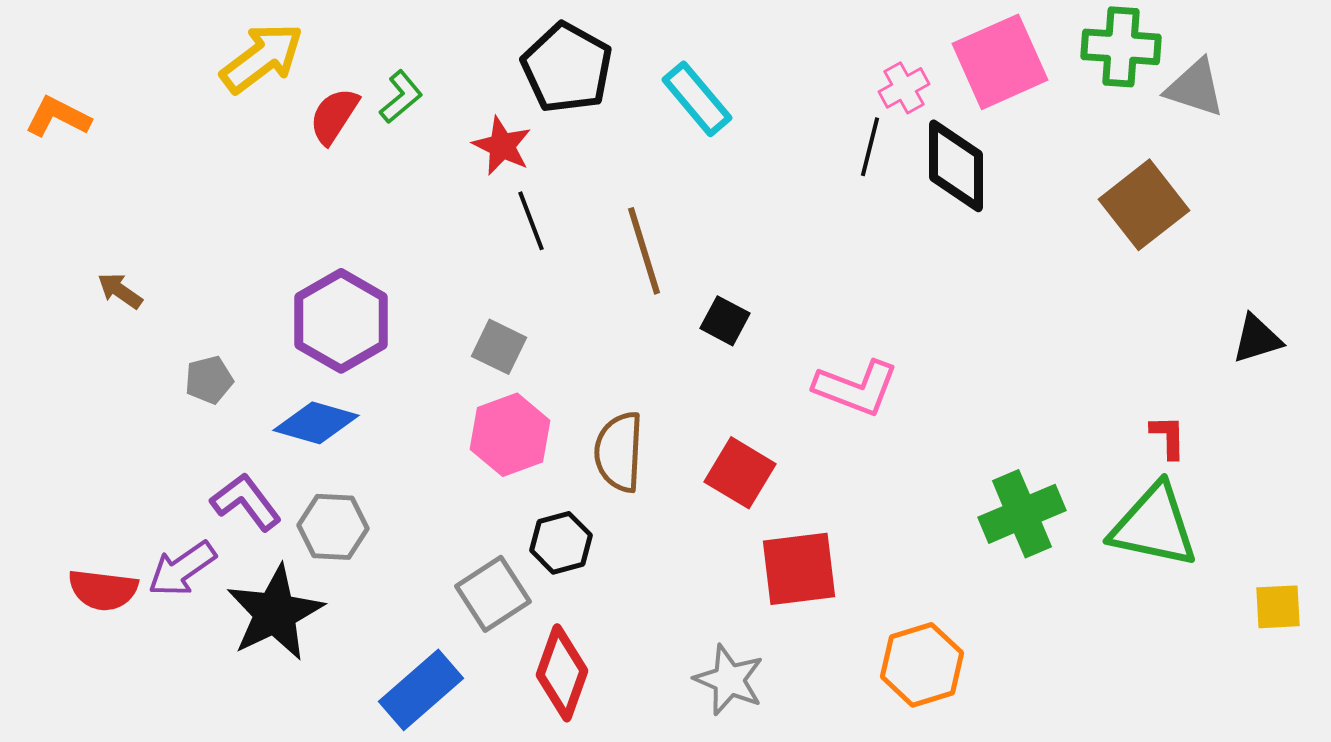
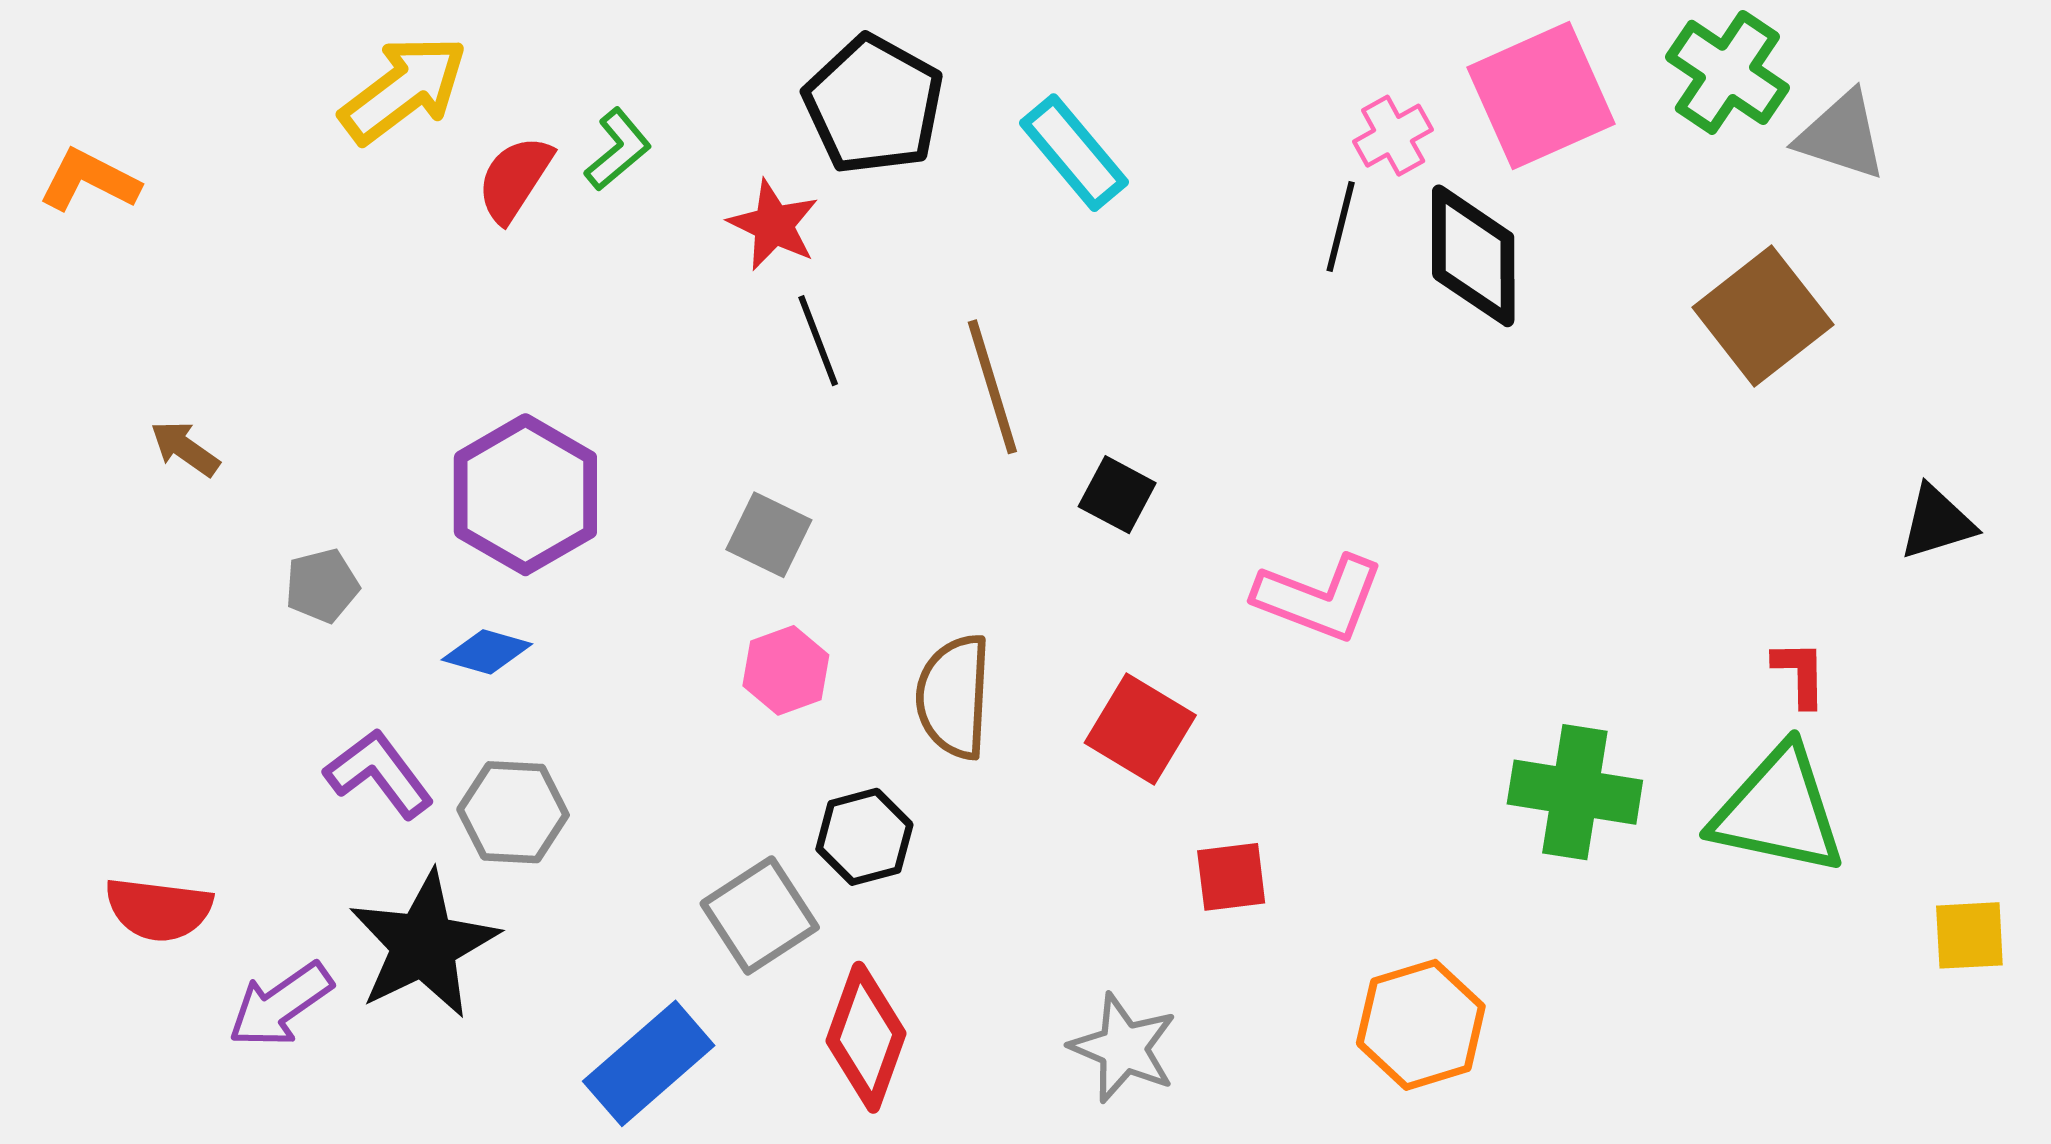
green cross: (1121, 47) -> (1727, 72), turned 30
blue diamond: (316, 423) -> (487, 652), size x0.7
pink hexagon: (510, 435) -> (786, 670), size x0.7
green cross: (1022, 514) -> (1575, 792), turned 32
purple arrow: (182, 569) -> (280, 1005), moved
red square: (799, 569) -> (1231, 877), size x0.6

